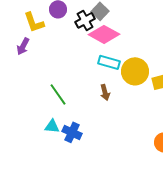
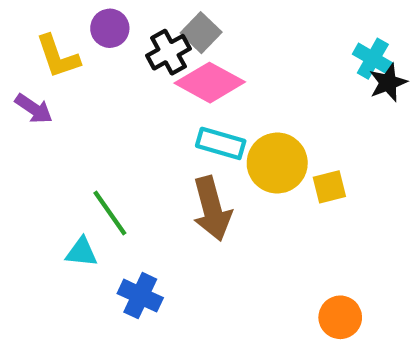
purple arrow: (23, 46) -> (34, 109), turned -84
brown arrow: (105, 92) -> (212, 209), size x1.8
cyan triangle: (52, 126) -> (82, 252), moved

